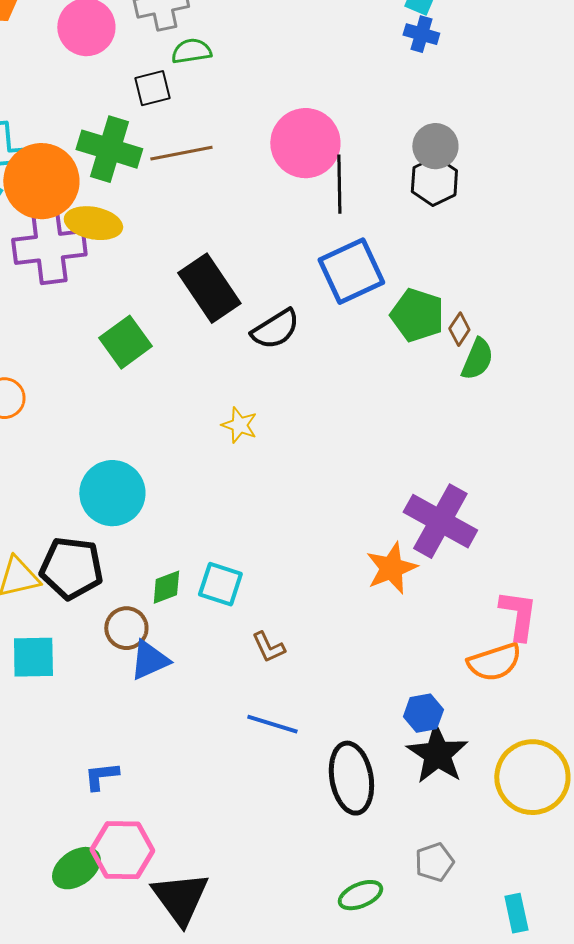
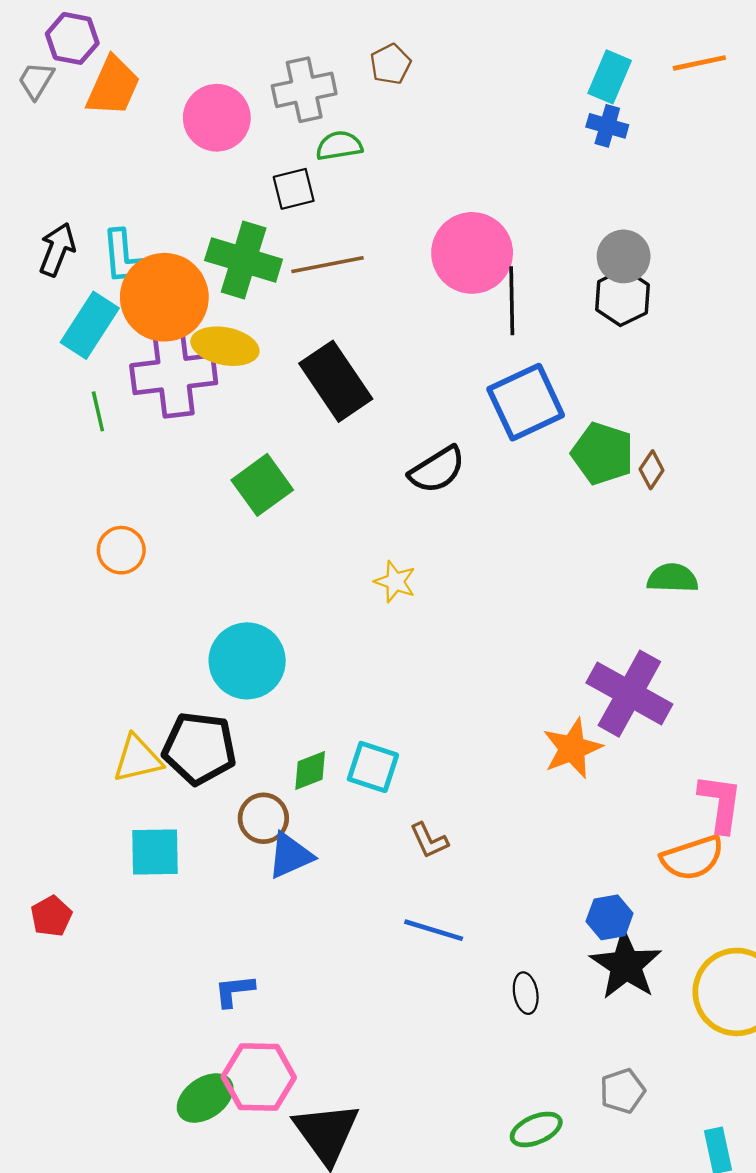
black rectangle: (209, 288) -> (336, 381), moved
green semicircle: (477, 359) -> (673, 578), moved, turned -111
black ellipse: (351, 778) -> (526, 993), size x0.5

